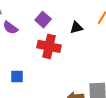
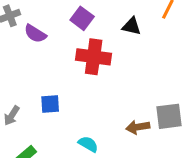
black triangle: (76, 27) -> (131, 26), turned 32

